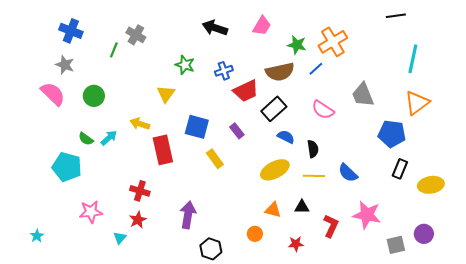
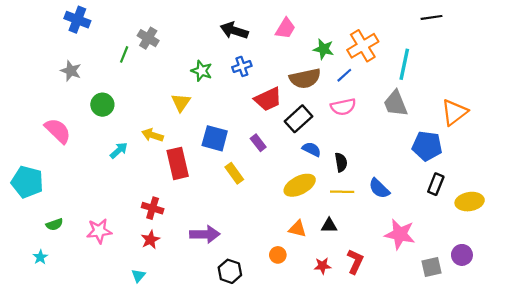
blue cross: (71, 31) -> (77, 20), moved
cyan line: (413, 59) -> (404, 64), moved
blue cross: (224, 71) -> (242, 66), moved
pink semicircle: (53, 94) -> (58, 131), moved
pink semicircle: (323, 110) -> (343, 107), moved, turned -45
green semicircle: (86, 139) -> (54, 224), moved, turned -56
cyan pentagon: (67, 167) -> (27, 182), moved
purple arrow: (188, 215) -> (205, 234), turned 80
red L-shape: (331, 226) -> (355, 261), moved
cyan triangle: (120, 238) -> (138, 276), moved

